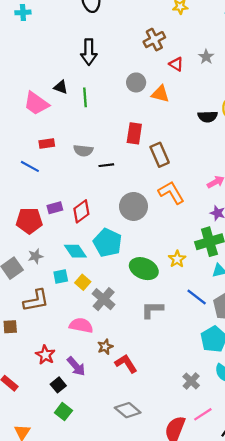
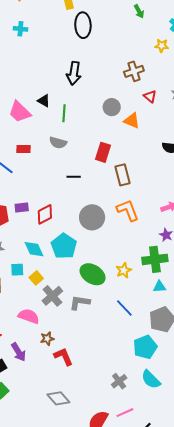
gray semicircle: (83, 150) -> (58, 143), moved
blue line: (197, 297) -> (124, 308), moved
gray L-shape: (152, 310) -> (80, 303), moved

